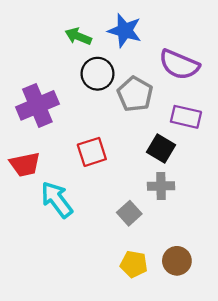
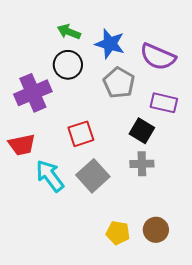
blue star: (125, 31) -> (110, 44), moved
black circle: (98, 74) -> (68, 65), moved
gray square: (129, 213) -> (93, 176), moved, size x1.5

